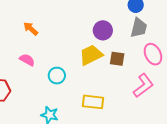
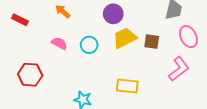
purple circle: (103, 30) -> (113, 14), moved
cyan circle: (57, 76) -> (89, 45), moved

